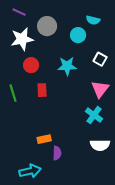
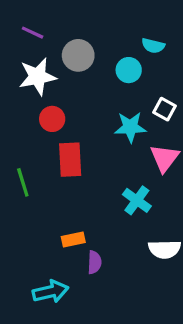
cyan star: (67, 66) -> (130, 127), moved
red rectangle: (42, 90) -> (70, 160), size x1.5
green line: (13, 93) -> (23, 182), moved
cyan cross: (94, 115) -> (137, 200), moved

